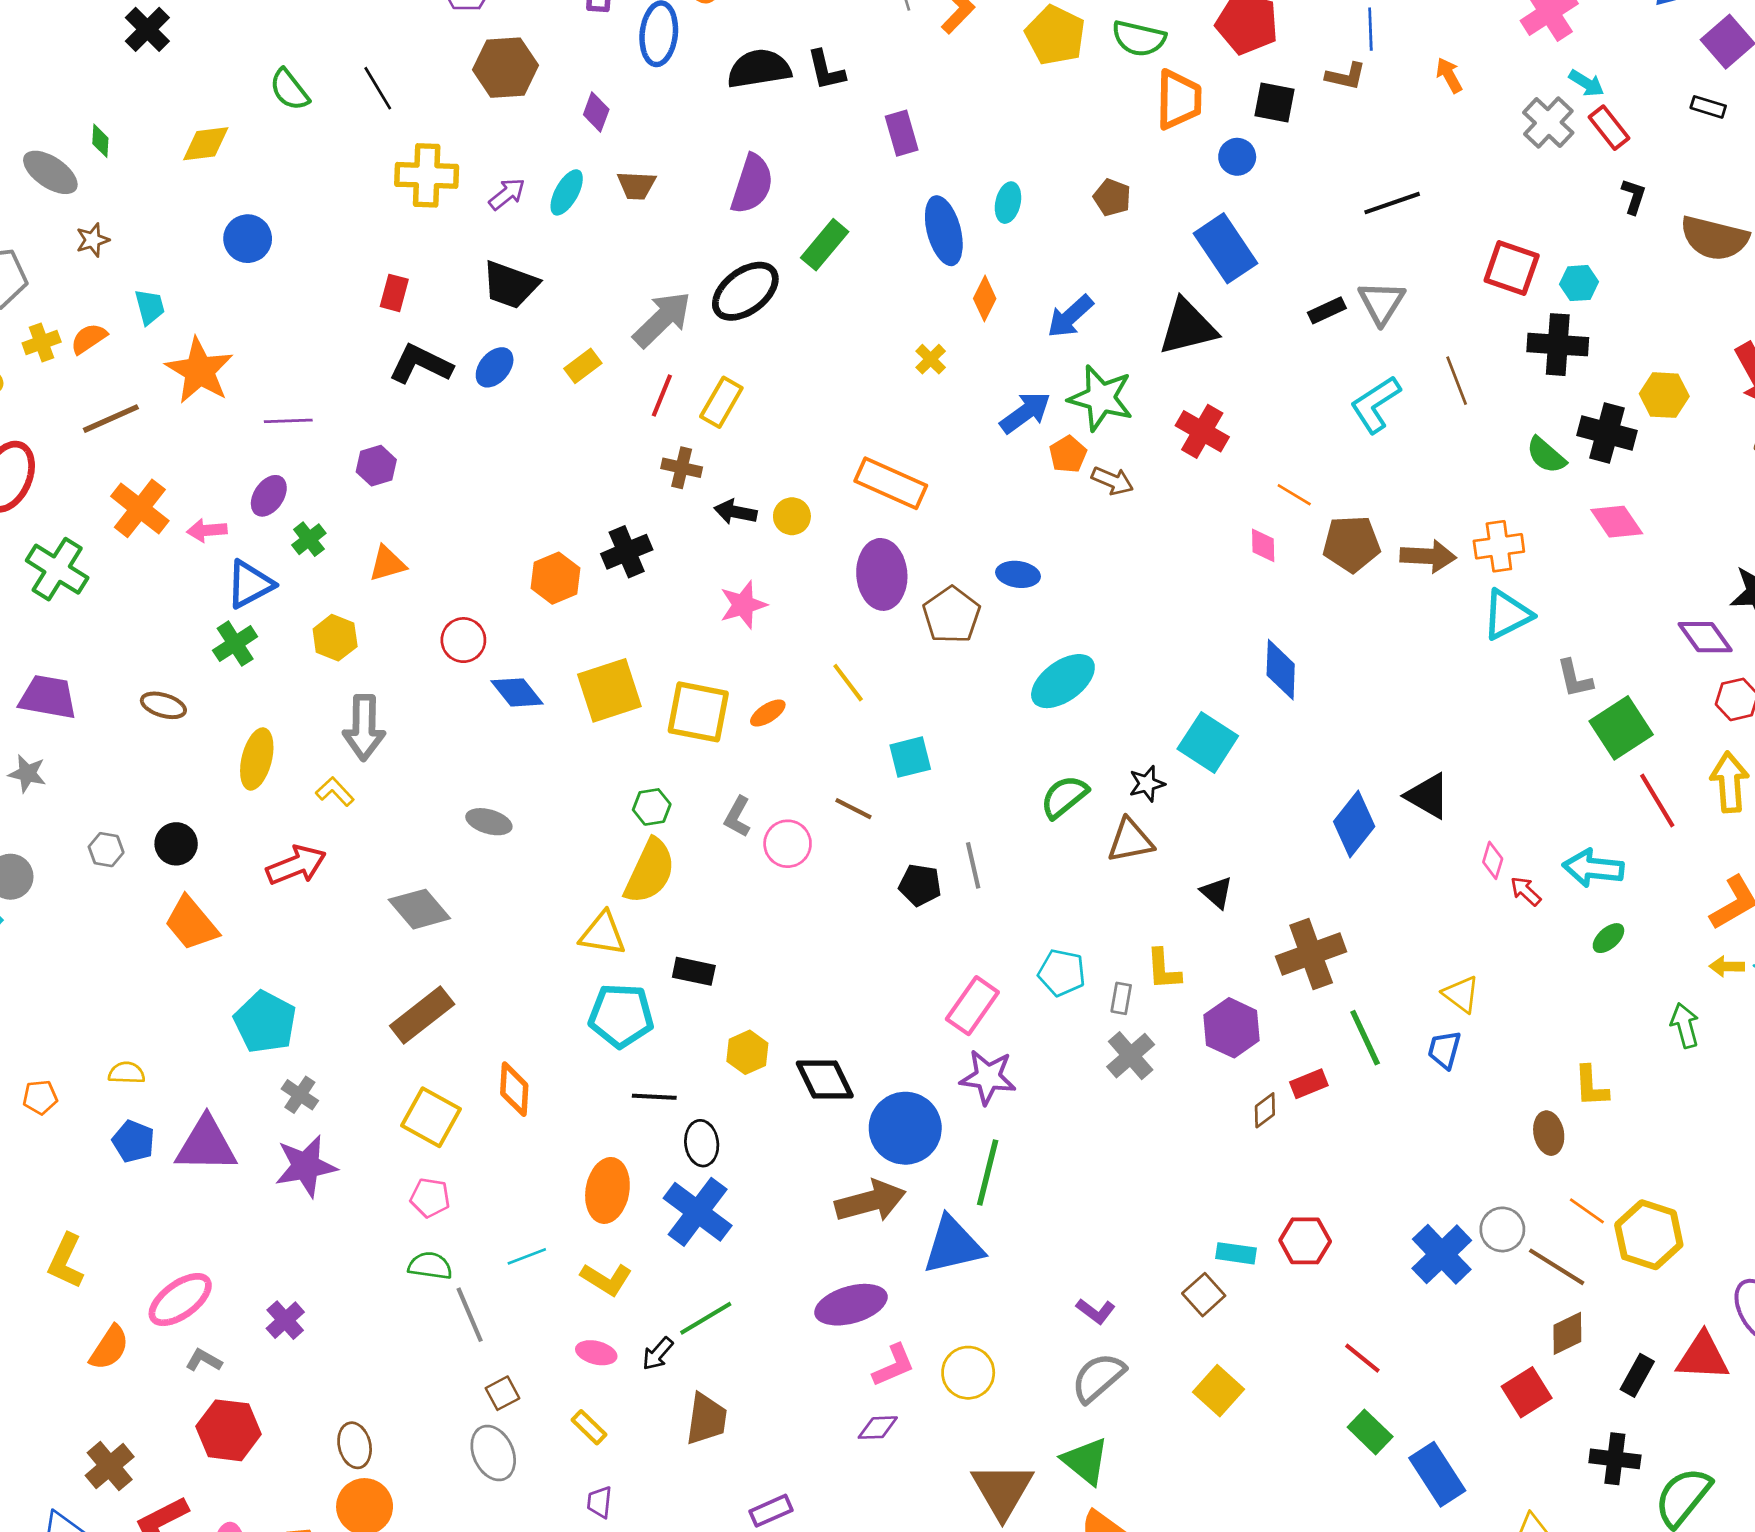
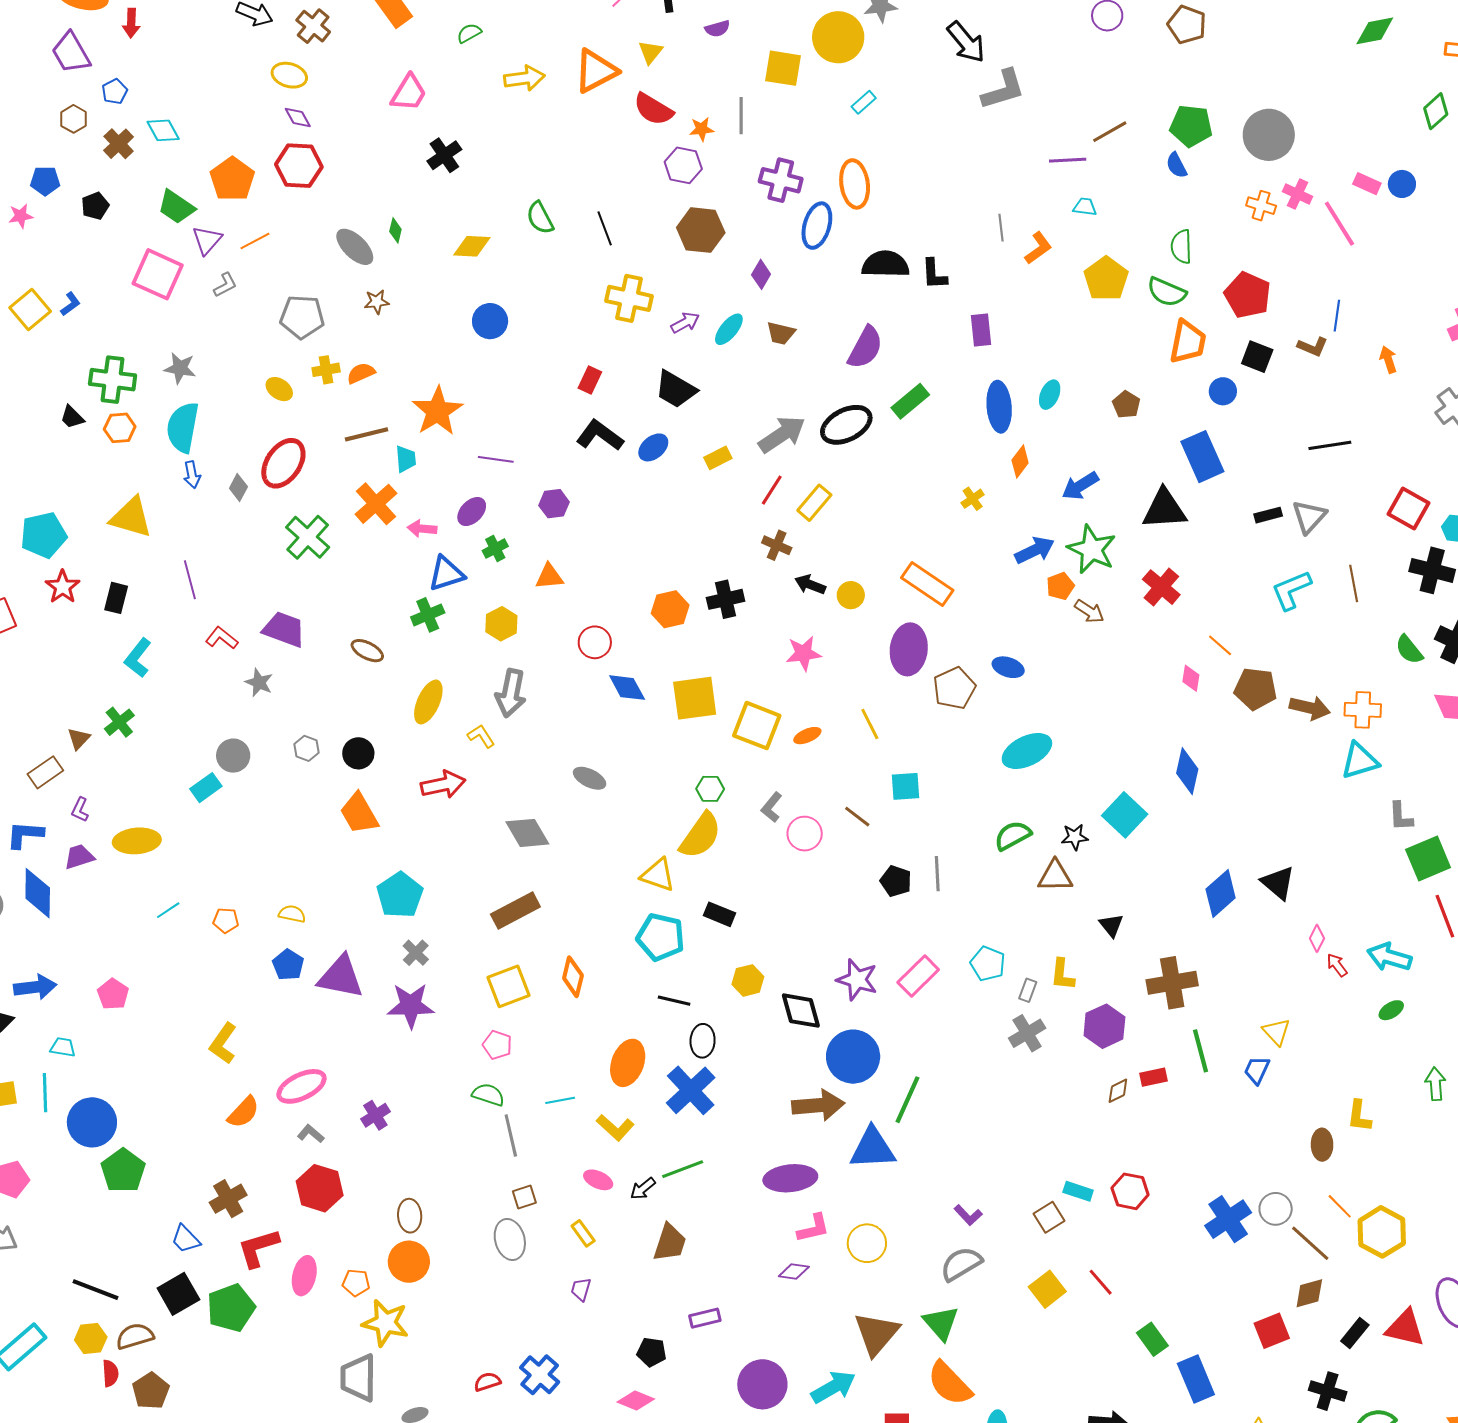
cyan trapezoid: (150, 307) -> (406, 459), moved
purple star: (988, 1077) -> (857, 980), moved
yellow square: (431, 1117) -> (509, 986), turned 30
red line: (1362, 1358) -> (1101, 1282), moved

